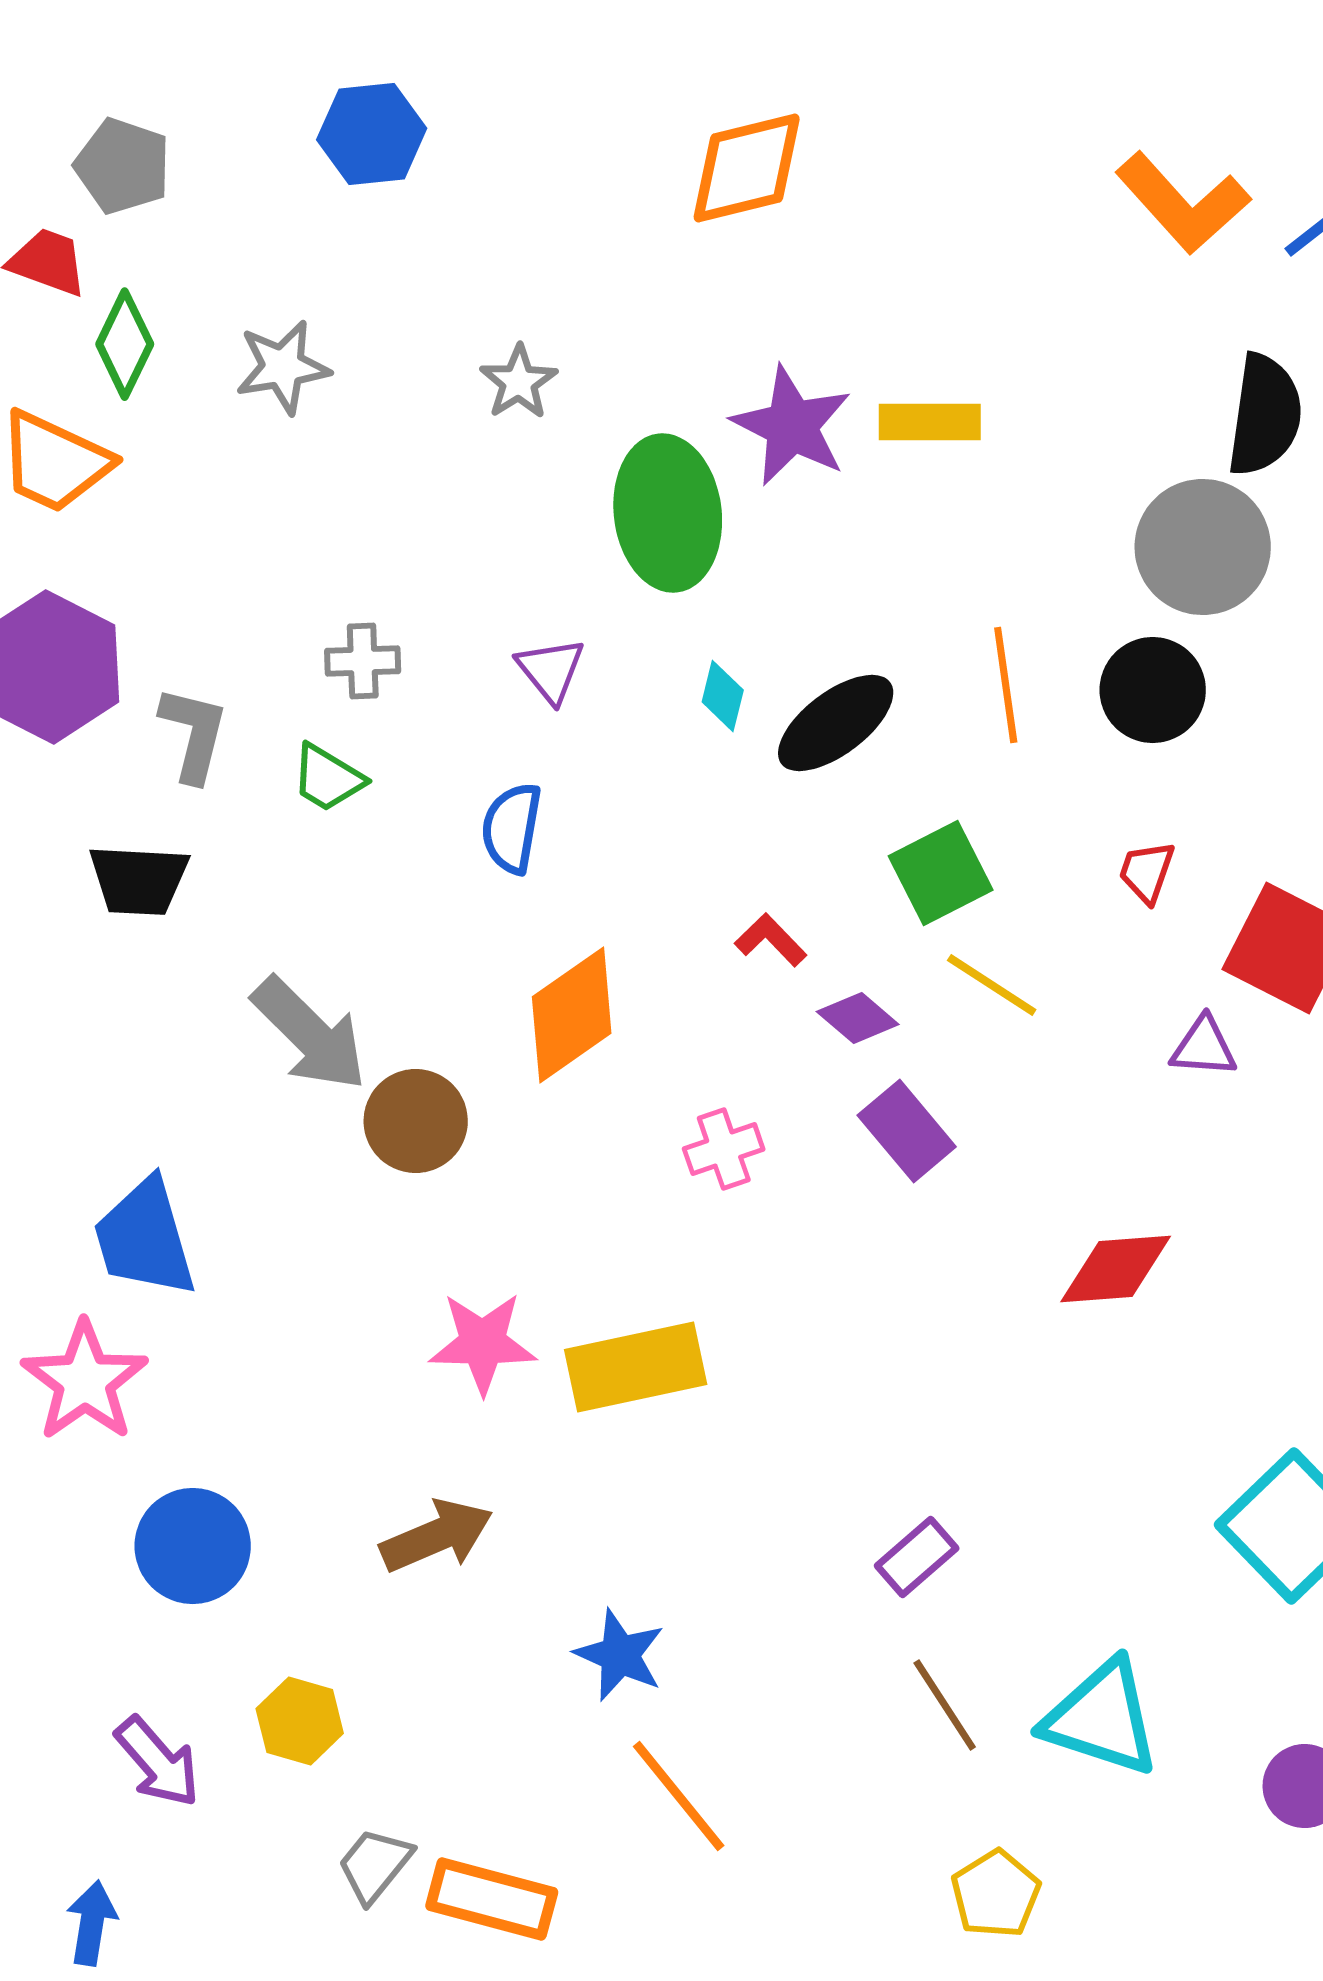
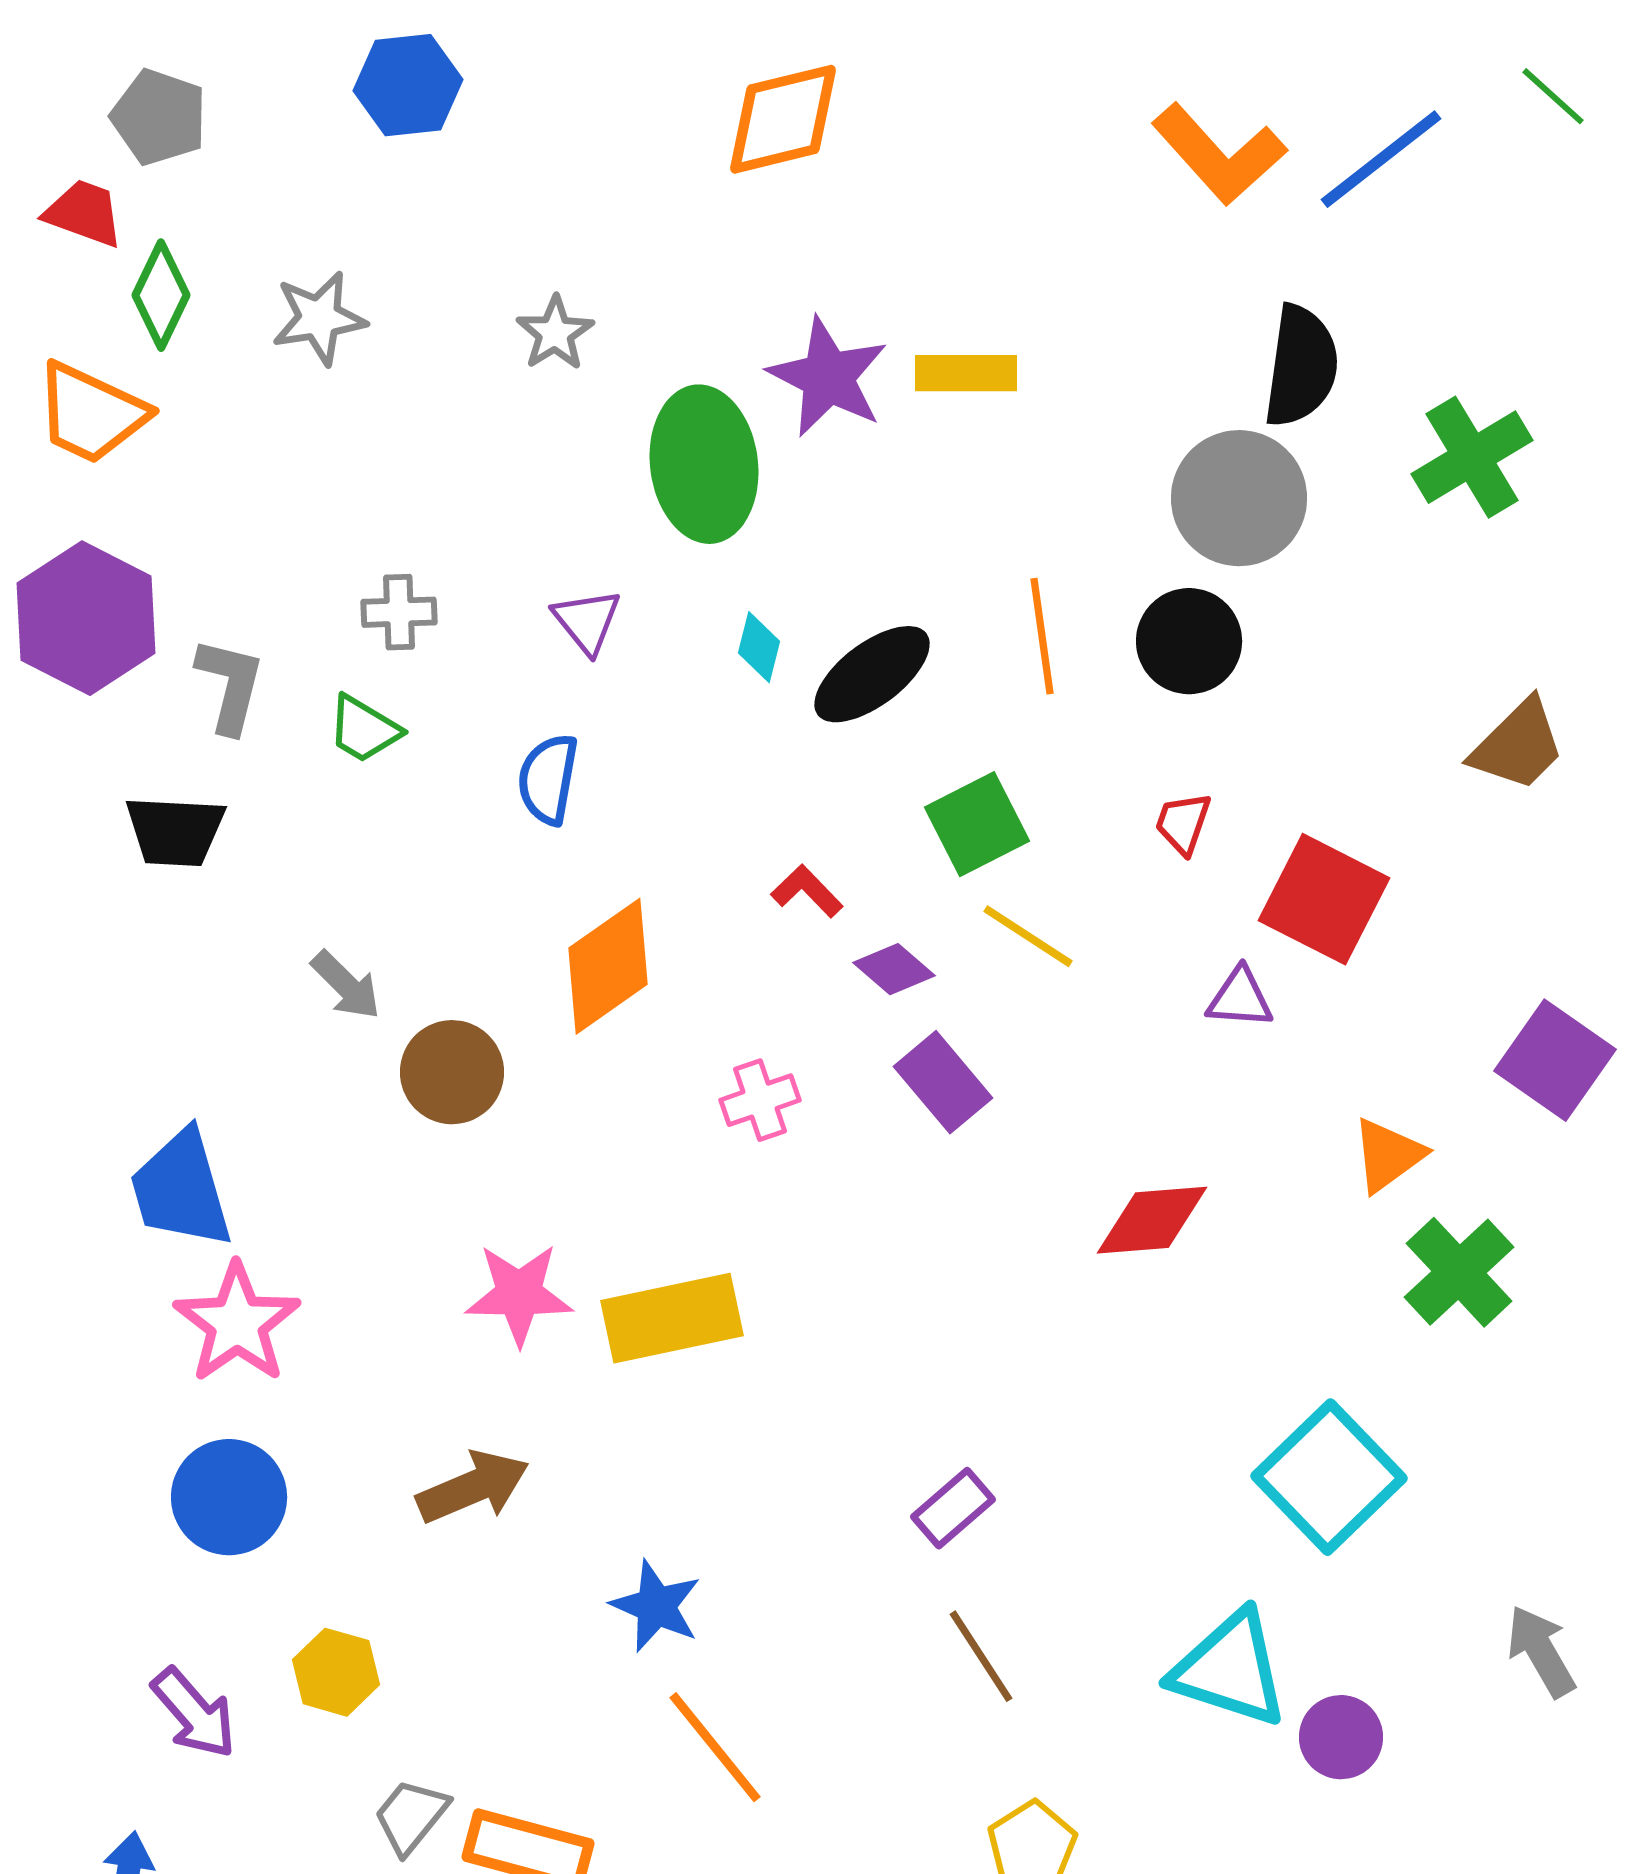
gray arrow: (310, 1034) -> (346, 985), size x0.6
pink star: (85, 1381) -> (237, 1323), moved
cyan triangle: (1102, 1718) -> (1230, 1669), moved

